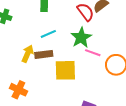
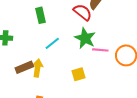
brown rectangle: (44, 54) -> (24, 67), moved
yellow square: (65, 70) -> (78, 74), size x0.6

